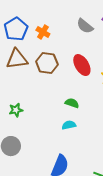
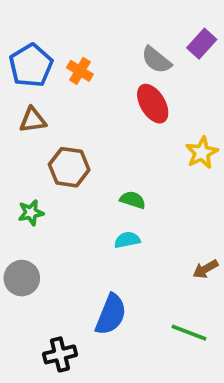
brown triangle: (17, 59) -> (33, 120), size x0.7
brown hexagon: (47, 63) -> (69, 167), moved
red ellipse: (82, 65) -> (153, 104), moved

